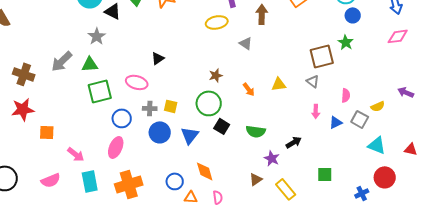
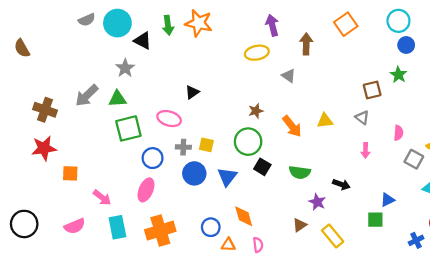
brown square: (322, 56) -> (372, 90), size x0.7
orange arrow: (249, 89) -> (292, 126), size x1.5
blue triangle: (336, 122) -> (387, 200), moved
black arrow: (294, 142) -> (341, 184), turned 49

